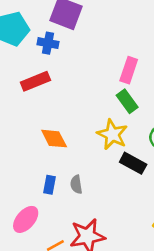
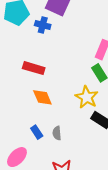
red rectangle: (35, 81) -> (34, 68), moved, turned 35
blue rectangle: (50, 185) -> (37, 132), turned -48

